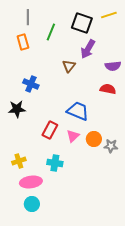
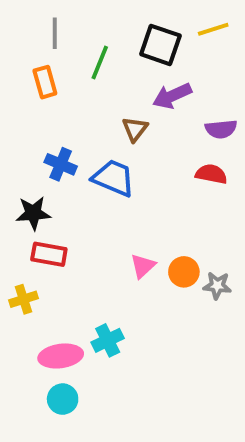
purple arrow: (88, 49) -> (172, 96), turned 36
blue trapezoid: (78, 111) -> (113, 178), moved
red rectangle: (50, 130) -> (49, 254), moved, turned 72
yellow cross: (19, 161) -> (23, 299), moved
cyan cross: (55, 163) -> (108, 340), moved, turned -35

